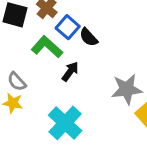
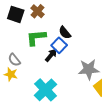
blue square: (68, 27) -> (59, 45), moved
green L-shape: (47, 47) -> (36, 38), turned -50

